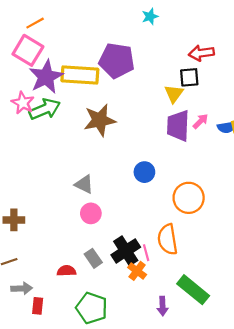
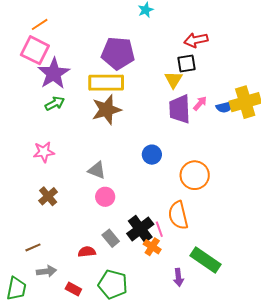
yellow rectangle: (80, 75) -> (106, 83), moved
pink star: (23, 103) -> (44, 152), moved, turned -30
green arrow: (45, 109) -> (55, 104), size x0.7
brown cross: (14, 220) -> (48, 196), moved, turned -36
red rectangle: (38, 306) -> (73, 289), moved, turned -63

